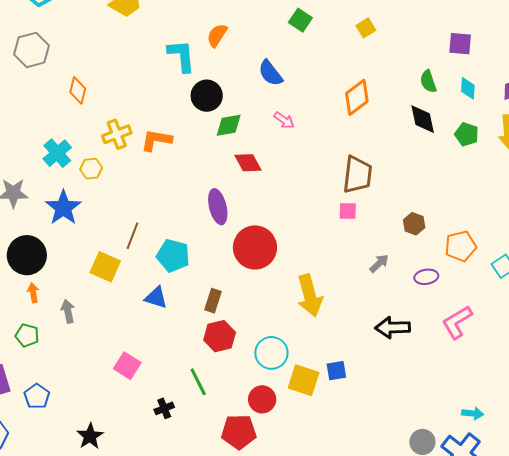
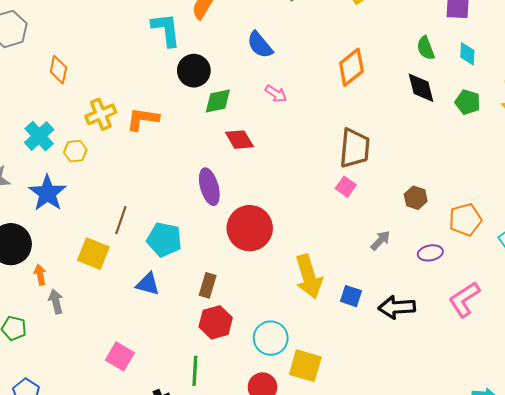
pink square: (348, 211) -> (346, 187), turned 36
orange arrow: (33, 293) -> (40, 275), moved
blue square: (336, 371) -> (351, 296), moved, turned 30
green line: (198, 382) -> (195, 371), turned 32

